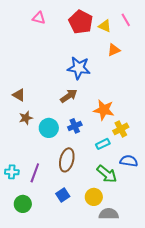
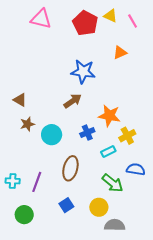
pink triangle: (39, 18) -> (41, 19), size x1.5
yellow triangle: (105, 26) -> (110, 16), moved
blue cross: (75, 126) -> (87, 133), moved

